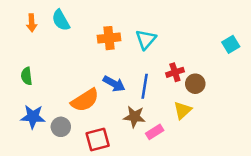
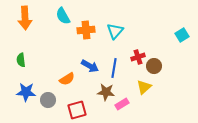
cyan semicircle: (61, 20) -> (63, 16), moved
orange arrow: (32, 23) -> (25, 18), size x1.6
orange semicircle: (85, 100) -> (67, 79), size x0.7

